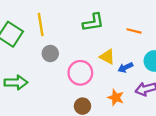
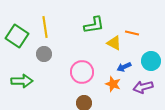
gray circle: (50, 53) -> (44, 54), moved
yellow triangle: (107, 57) -> (114, 43), moved
orange star: (116, 97) -> (113, 84), moved

